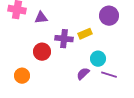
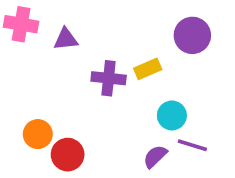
red circle: (42, 52) -> (68, 155), moved
purple semicircle: (83, 74) -> (155, 156), moved
orange circle: (22, 76) -> (38, 134), moved

